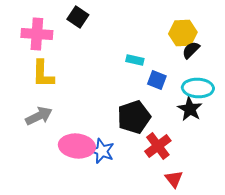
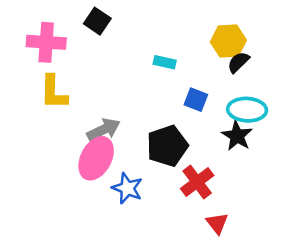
cyan rectangle: (135, 60) -> (165, 62), moved
gray arrow: (39, 116) -> (104, 130), moved
pink ellipse: (77, 146) -> (96, 158), moved, turned -68

